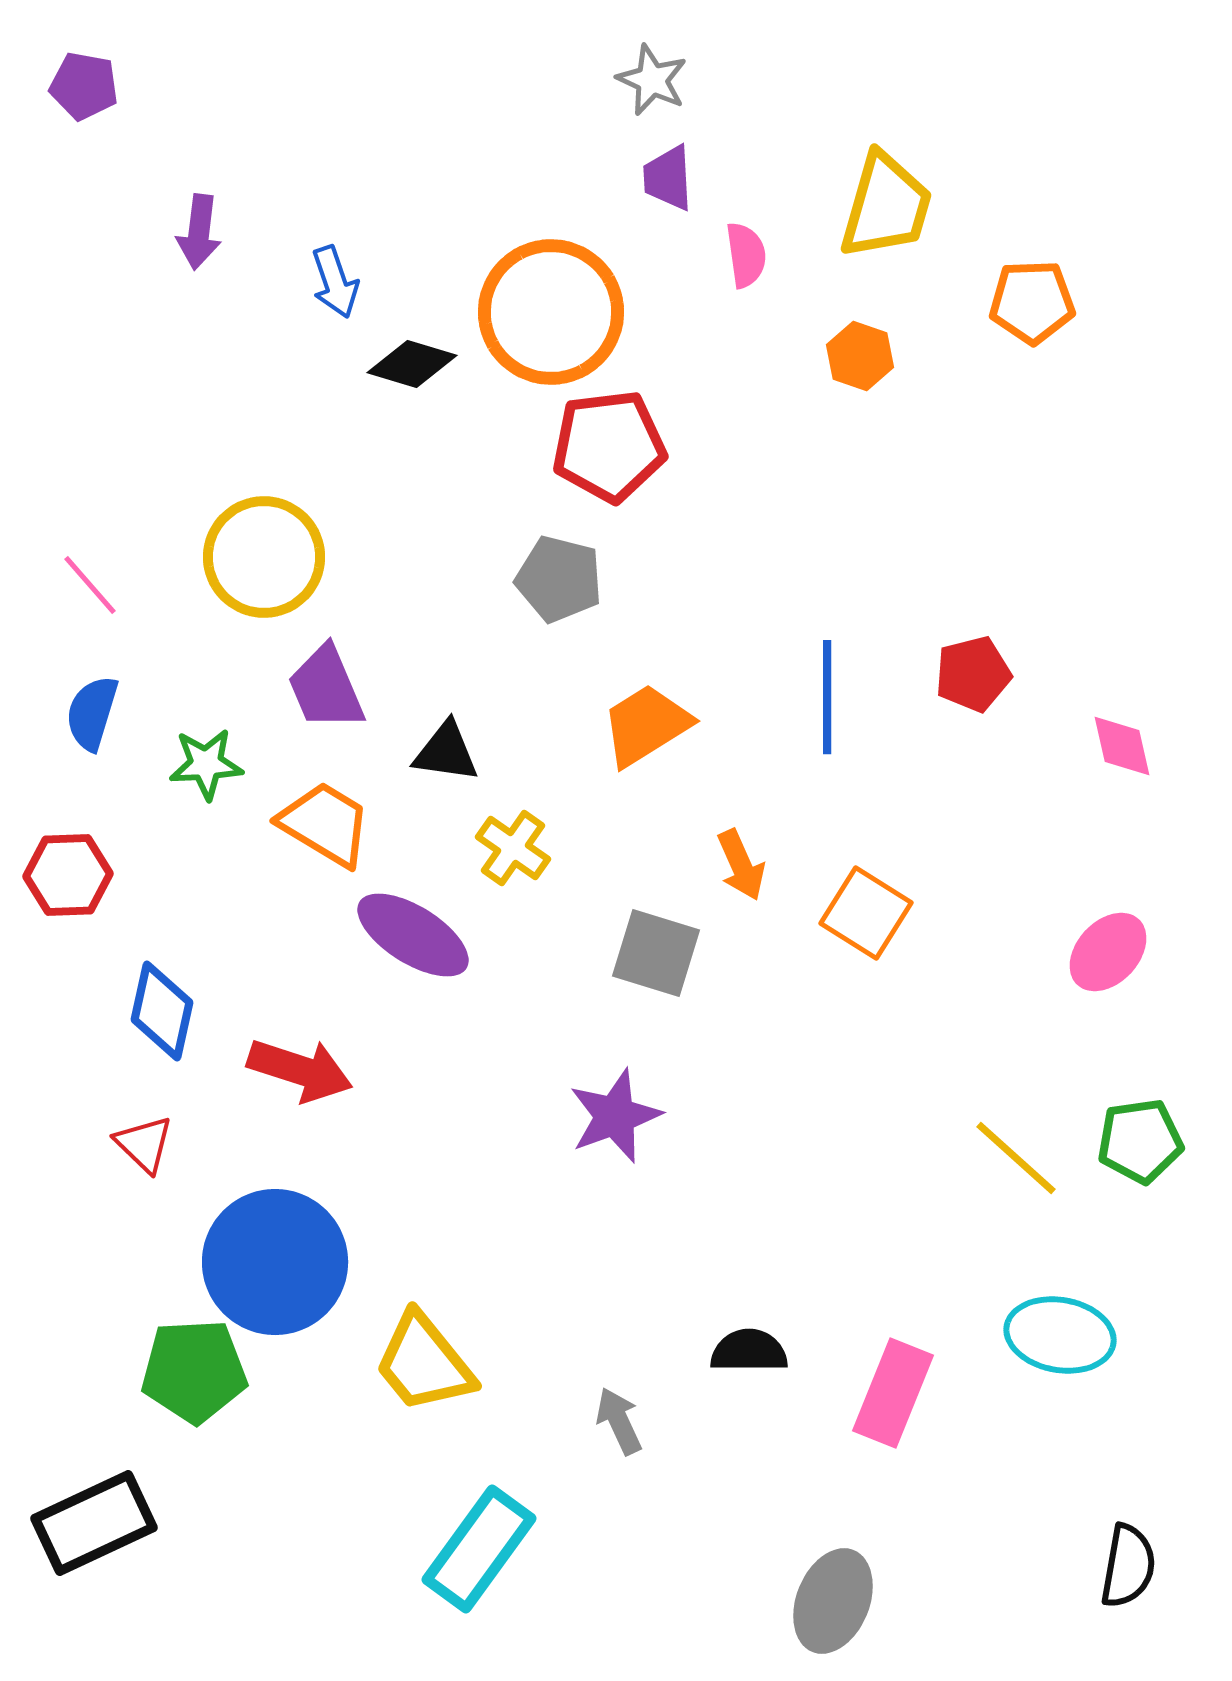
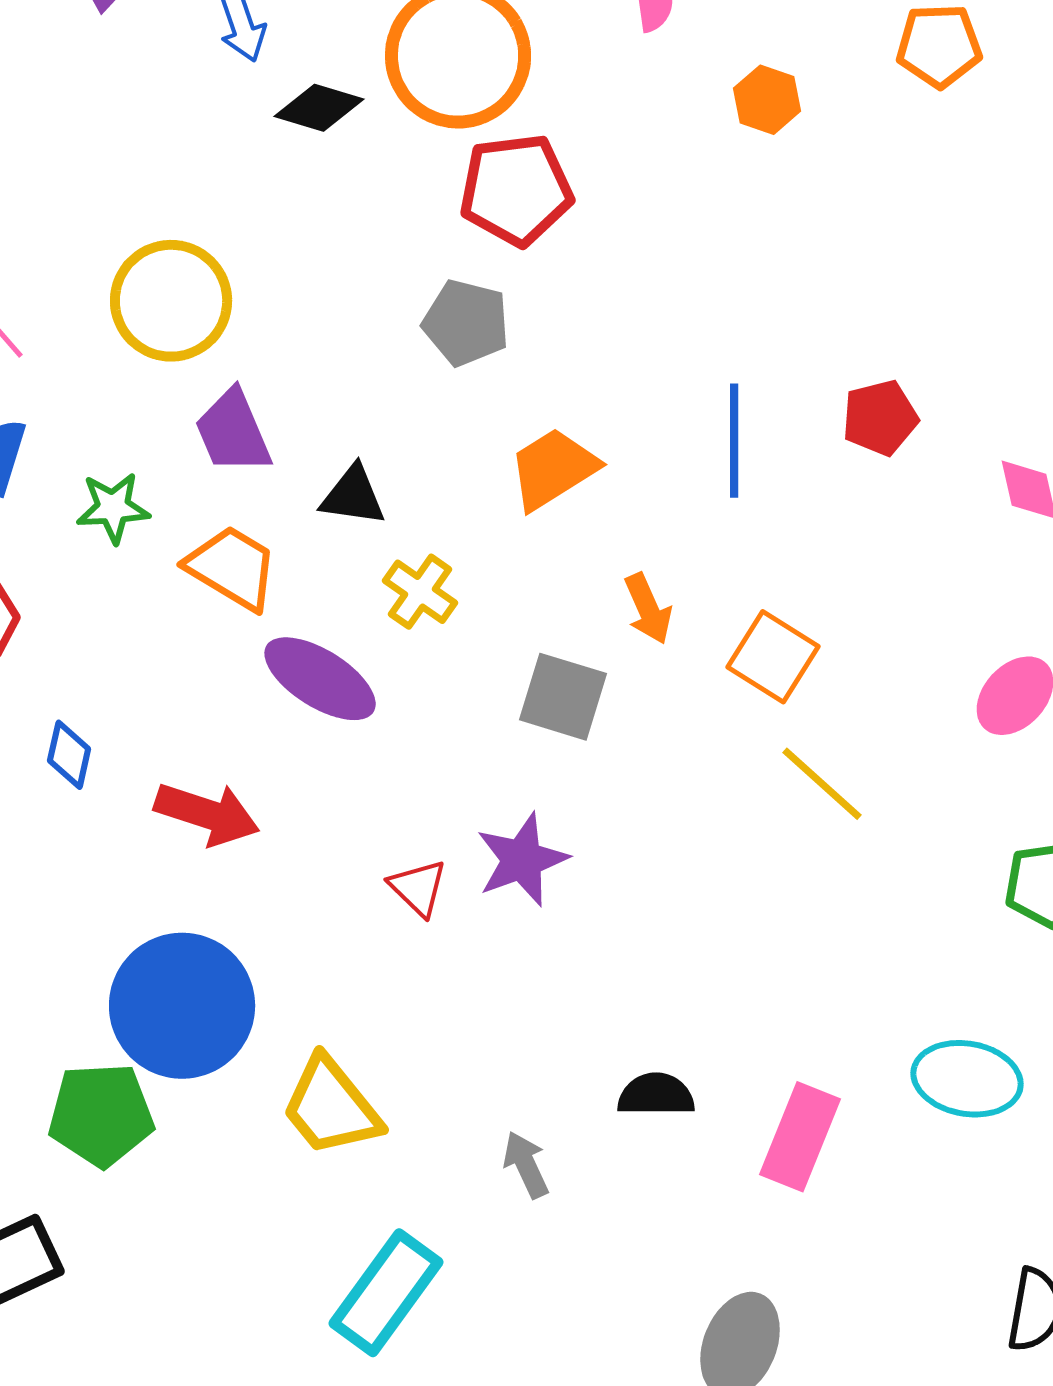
blue diamond: (162, 1011) -> (69, 755), size x0.7
red triangle: (144, 1144) -> (418, 888), moved
yellow line: (1016, 1158) -> (822, 784), moved

